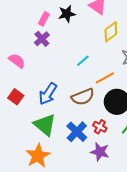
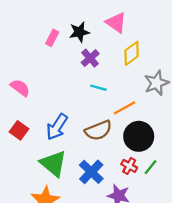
purple cross: (42, 39) -> (90, 58), moved
cyan line: (83, 61) -> (98, 88), turned 56
red cross: (100, 127) -> (129, 166), moved

